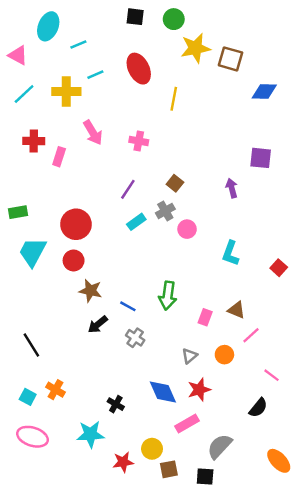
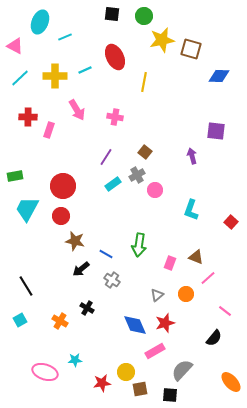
cyan line: (95, 75) -> (85, 70), moved
orange cross: (55, 390) -> (60, 321), moved
cyan square: (28, 397) -> (20, 320), moved, turned 32
black cross: (116, 404) -> (87, 308), moved
cyan star: (90, 434) -> (75, 360), size x0.6
pink ellipse: (33, 437) -> (45, 372), moved

